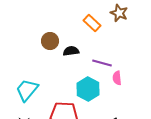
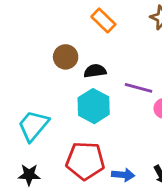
orange rectangle: (92, 23) -> (103, 20), moved
cyan hexagon: (88, 89) -> (94, 106), moved

